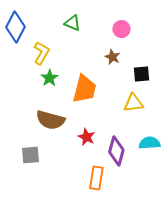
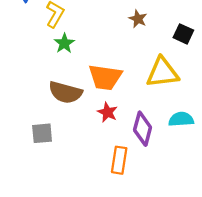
black square: (141, 74) -> (183, 34), moved, turned 30
orange trapezoid: (84, 89) -> (105, 77), moved, turned 84
yellow triangle: (133, 103) -> (162, 73), size x1.4

